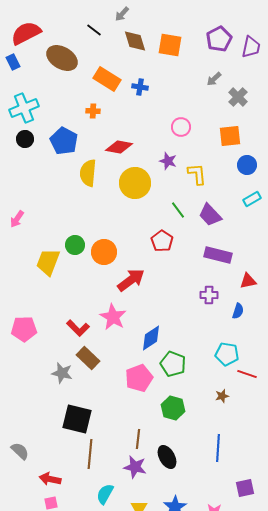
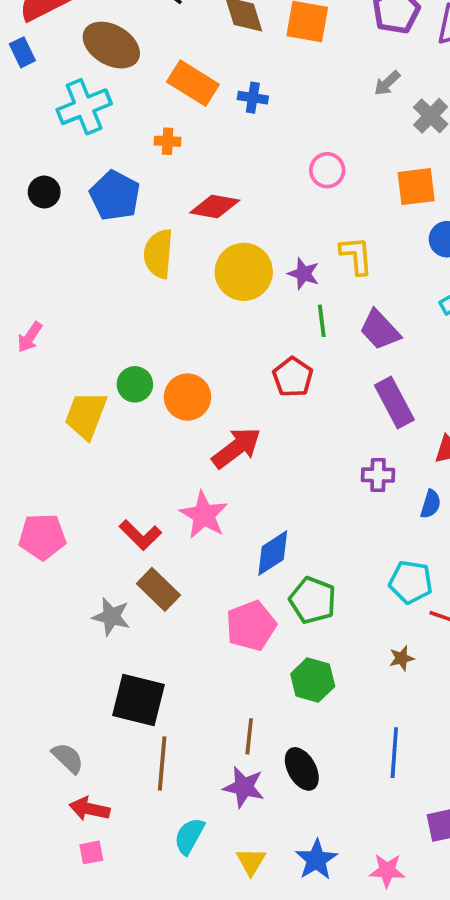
cyan cross: (24, 108) -> (84, 107), moved
purple star: (168, 161) -> (304, 274), moved
green line: (178, 210) -> (322, 321), turned 30
purple rectangle: (218, 255) -> (394, 402), turned 48
gray semicircle: (20, 451) -> (68, 758), moved

